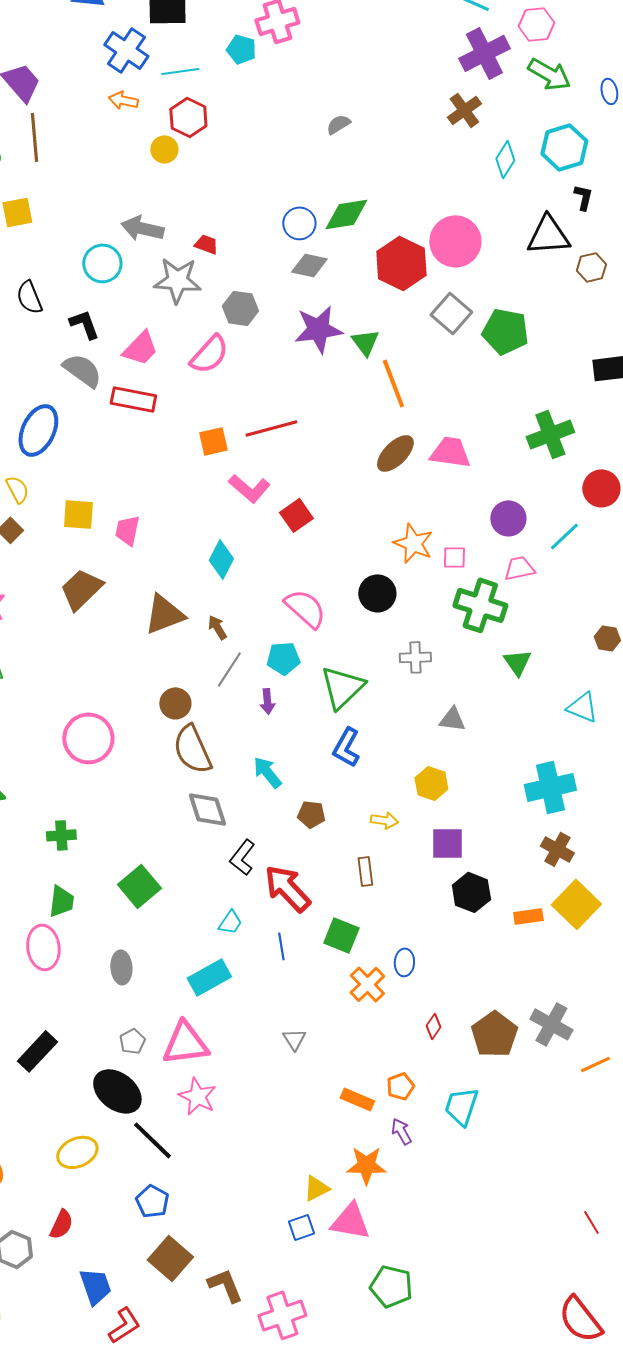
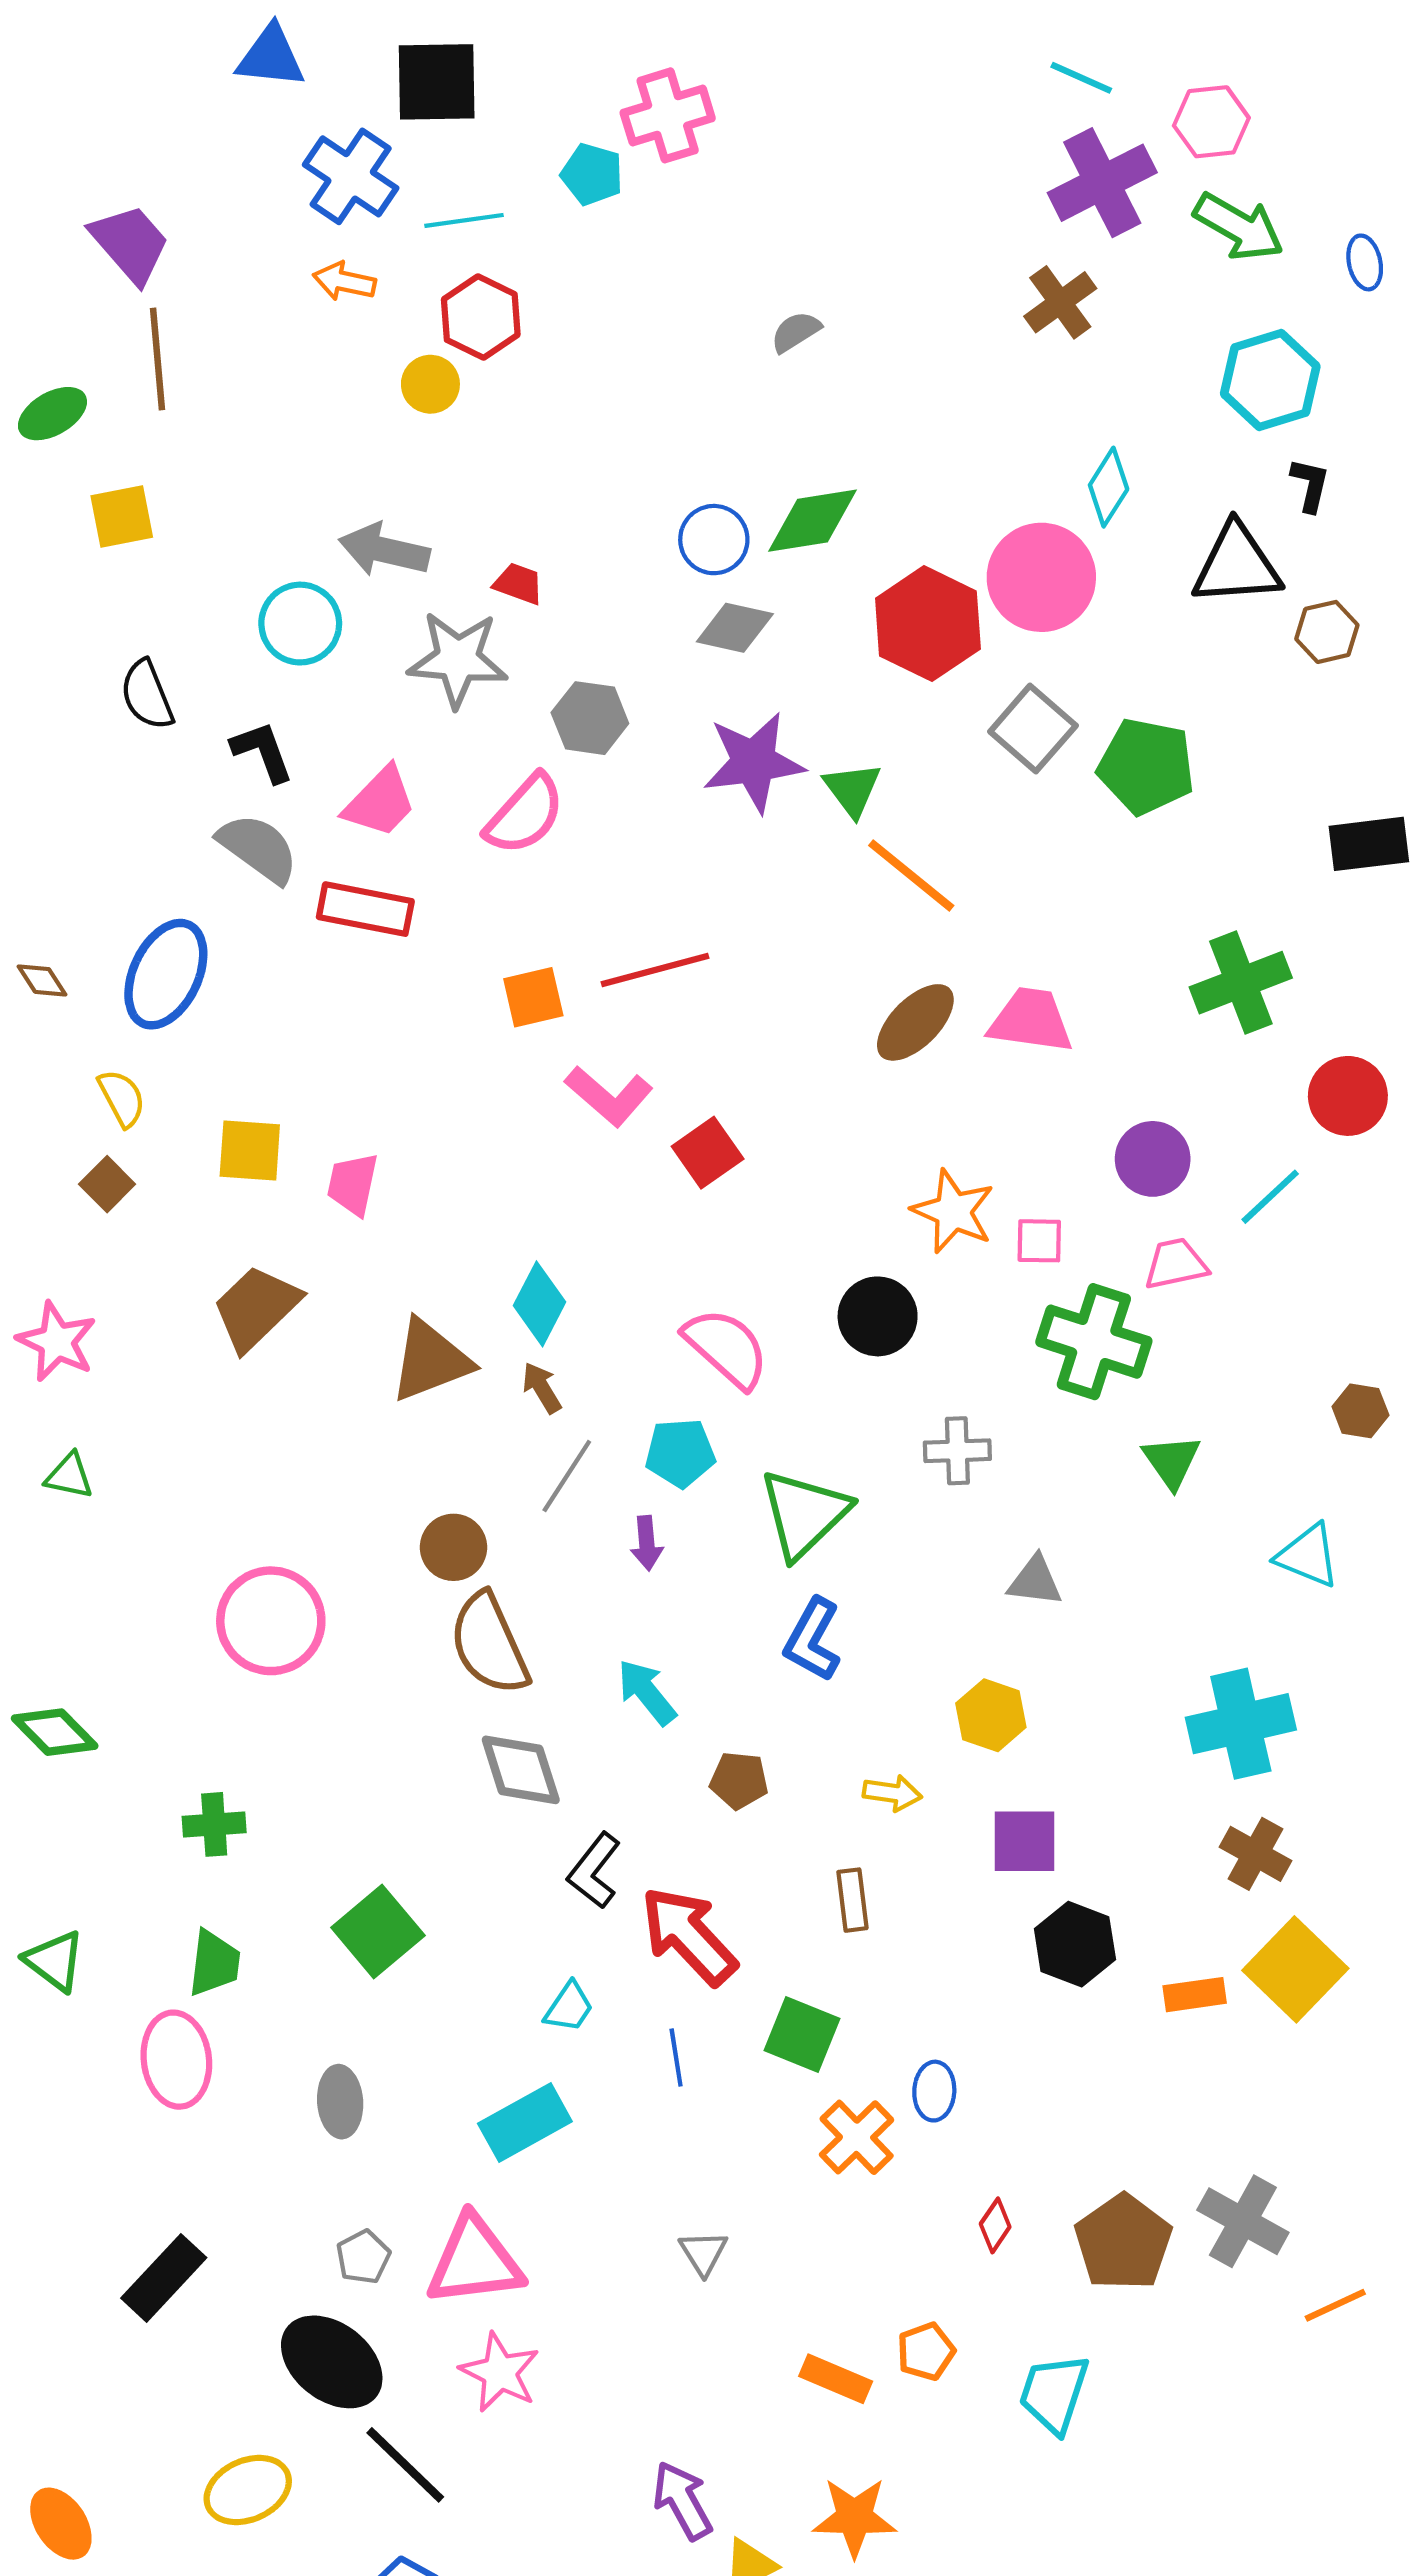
cyan diamond: (505, 159) -> (1109, 487), moved
orange line: (393, 383) -> (911, 875), turned -30
cyan diamond: (221, 559) -> (540, 1304), moved
purple arrow: (401, 1131) -> (682, 2501), moved, size x1.4

